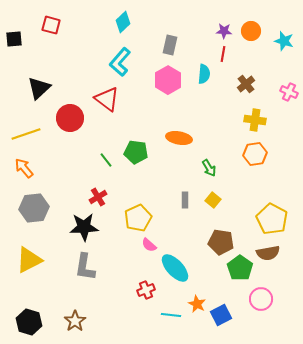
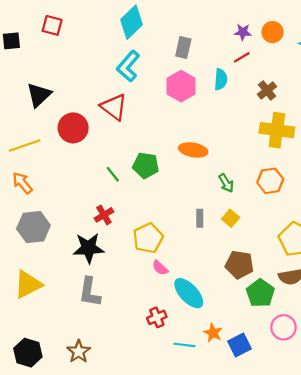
cyan diamond: (123, 22) -> (131, 22), size x1.4
red line: (223, 54) -> (242, 57), turned 49
yellow cross: (255, 120) -> (277, 130), size x1.4
orange hexagon: (255, 154) -> (270, 181), moved

